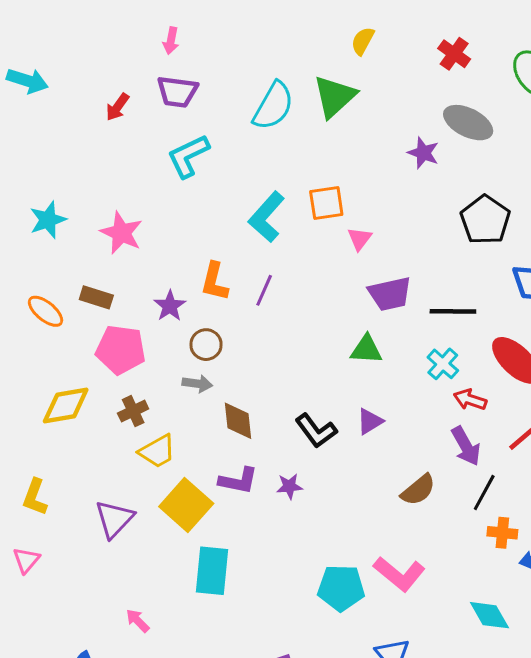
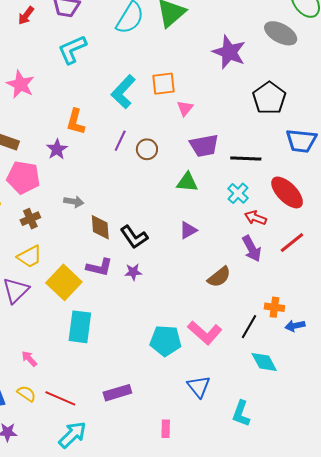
gray ellipse: (468, 123) -> (281, 33), moved
purple star: (423, 153) -> (229, 52), size x1.6
pink star: (121, 233) -> (20, 84), moved
orange L-shape: (215, 282) -> (76, 122), moved
brown circle: (206, 345) -> (147, 149), moved
black L-shape: (316, 431) -> (134, 237), moved
yellow trapezoid: (157, 451) -> (30, 257), moved
black line: (484, 492) -> (249, 327), moved

